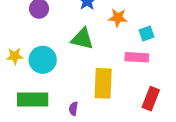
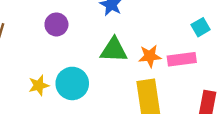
orange star: (118, 18) -> (150, 56), moved
cyan square: (146, 33) -> (201, 27), moved

